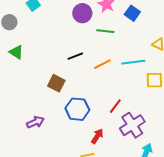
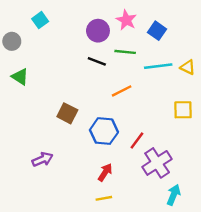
black line: (75, 56) -> (97, 61), moved, turned 42
cyan line: (133, 62) -> (158, 66), moved
blue hexagon: (77, 109) -> (104, 131), moved
red arrow: (97, 136) -> (105, 172), moved

